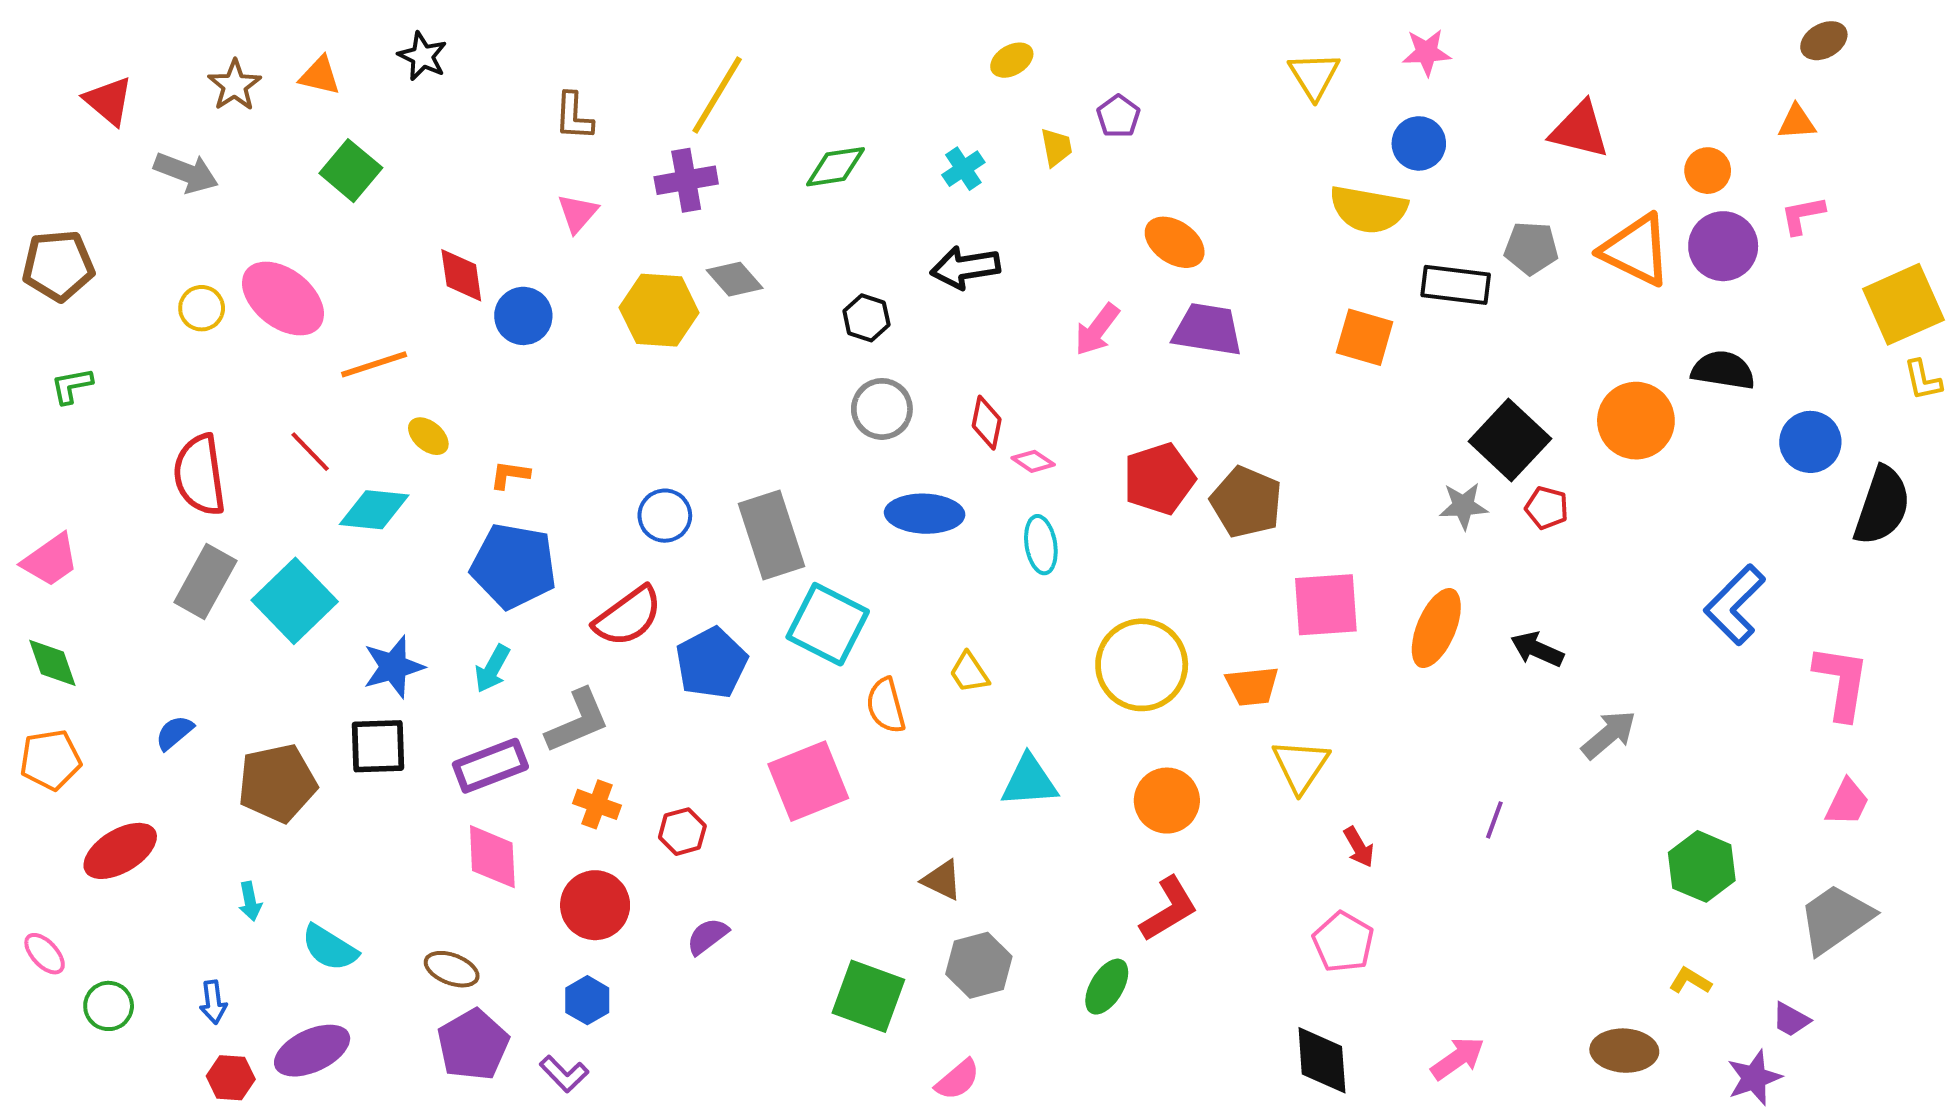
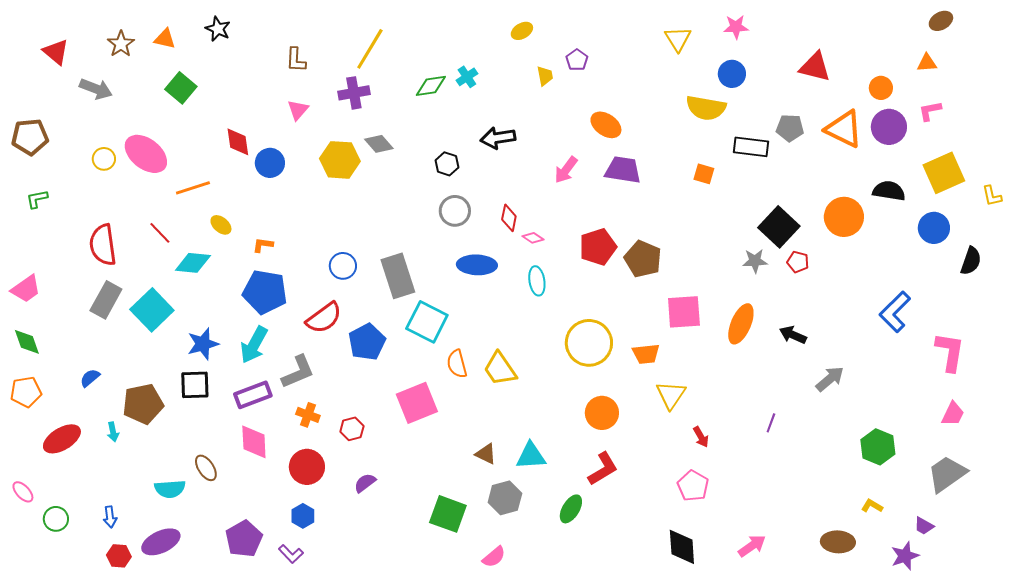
cyan cross: (963, 169) -> (467, 77), moved
yellow square: (1903, 304) -> (944, 173), moved
orange square: (1365, 337) -> (704, 174), size x0.7
black semicircle: (1882, 506) -> (971, 261), size x0.7
cyan arrow: (492, 669) -> (254, 345), size x1.5
yellow trapezoid: (969, 673) -> (500, 369), moved, size x1.6
cyan triangle: (1029, 781) -> (531, 456), moved
cyan arrow: (250, 901) -> (113, 432), moved
cyan semicircle: (330, 948) -> (170, 489), turned -36
brown ellipse: (452, 969) -> (206, 468), moved, turned 36

